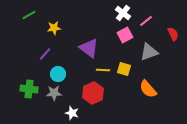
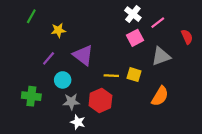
green line: (29, 15) -> (31, 16), turned -32
purple triangle: (89, 48) -> (83, 55), moved
orange semicircle: (148, 89) -> (160, 96), turned -108
gray star: (54, 93) -> (71, 102), moved

